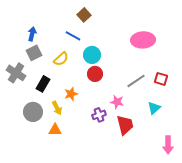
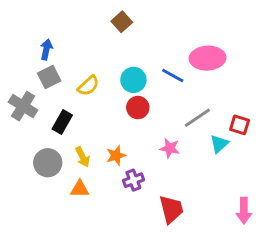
blue line: (73, 36) -> (173, 76), moved
red square: (161, 79) -> (240, 125), moved
orange star: (71, 94) -> (116, 155), moved
cyan triangle: (154, 108) -> (219, 144), moved
purple cross: (99, 115) -> (133, 180), moved
red trapezoid: (125, 125) -> (171, 209), moved

